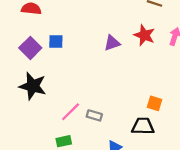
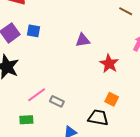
red star: (144, 35) -> (109, 64), moved

